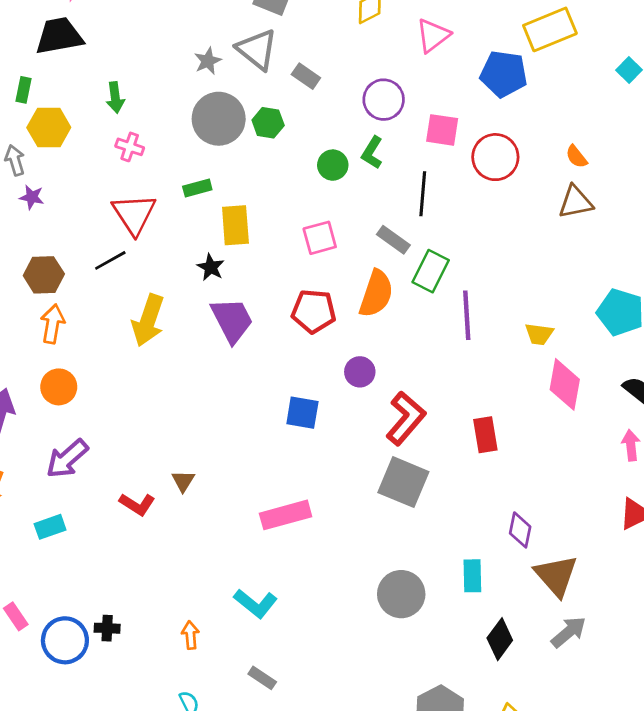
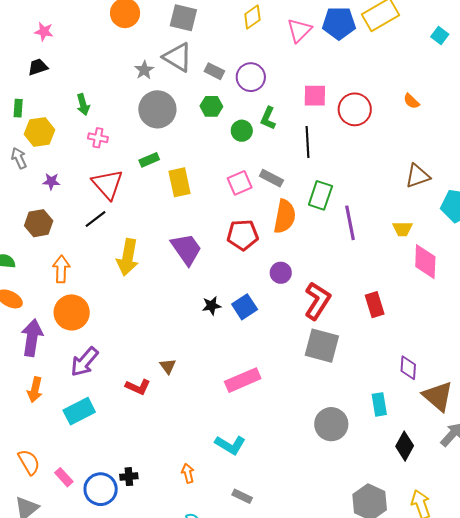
black trapezoid: (59, 36) -> (38, 67), size x0.6
blue pentagon: (504, 74) -> (339, 23), moved
purple circle: (384, 100) -> (251, 77), moved
green hexagon: (268, 123) -> (211, 106), moved
purple star: (32, 197) -> (51, 181), moved
brown triangle: (576, 202) -> (418, 176), moved
gray rectangle: (393, 240) -> (271, 178), moved
black star: (211, 267) -> (211, 306), moved, turned -30
brown hexagon: (44, 275) -> (39, 223), moved
orange circle: (59, 387) -> (72, 312), size x1.4
blue square: (302, 413) -> (245, 307), turned -35
cyan rectangle: (50, 527) -> (79, 411), size x1.4

